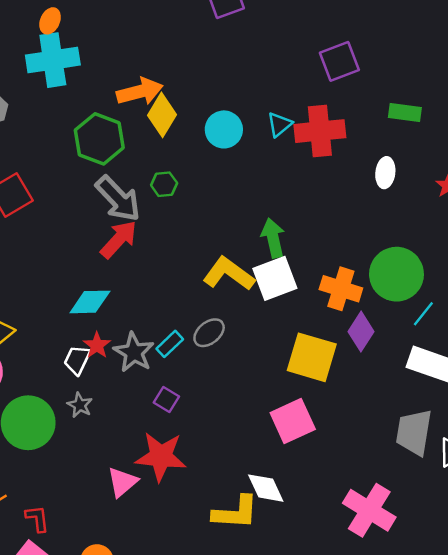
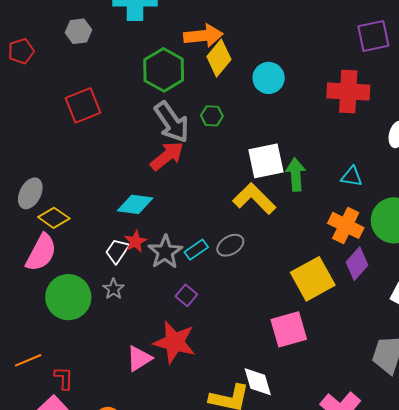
cyan triangle: (279, 124) -> (352, 177), moved, turned 40
white square: (275, 278) -> (266, 161), moved
yellow square: (312, 357) -> (313, 279), turned 36

